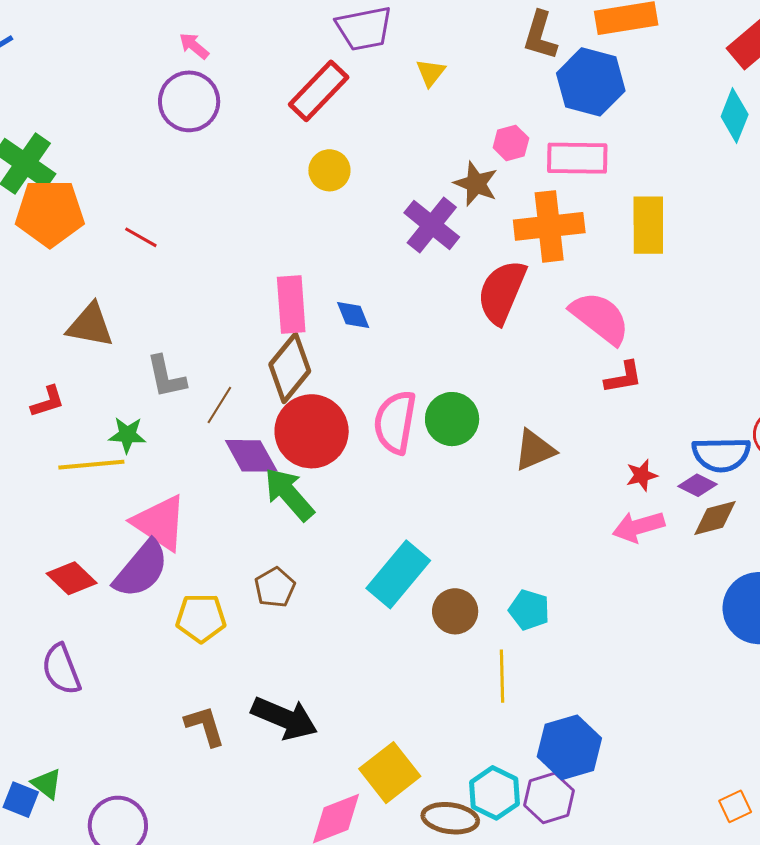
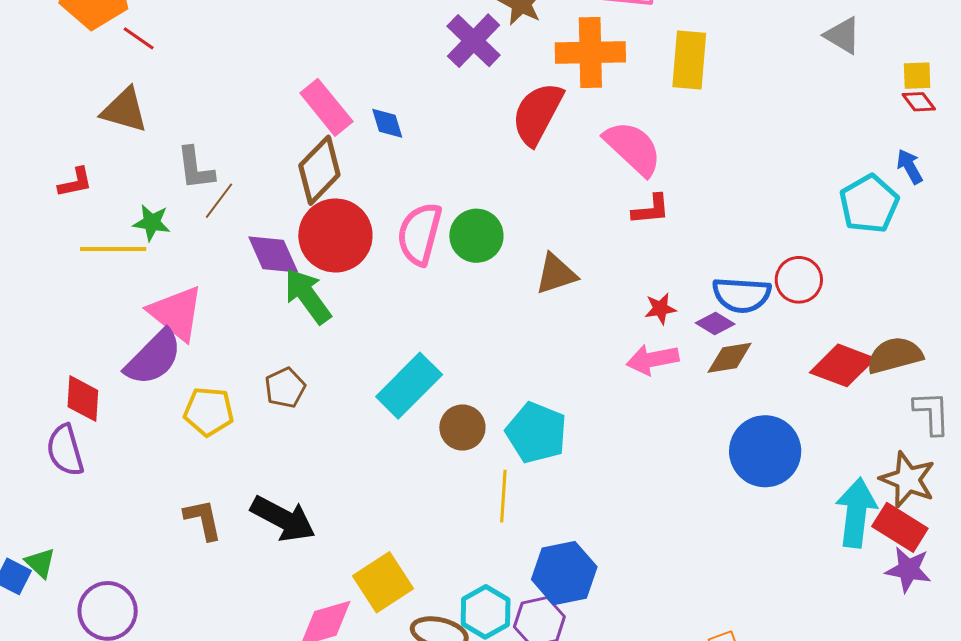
red line: (141, 237) -> (139, 38), moved
pink rectangle: (291, 304) -> (326, 107), turned -40
brown line: (219, 405) -> (219, 201), moved
red diamond: (72, 578) -> (83, 399), moved, turned 45
cyan pentagon: (529, 610) -> (536, 433), size x1.5

